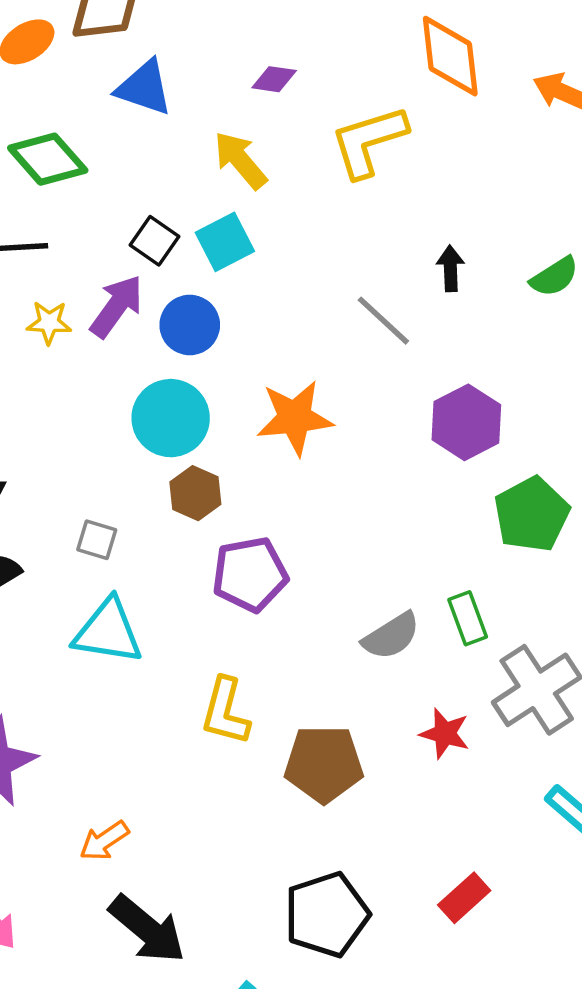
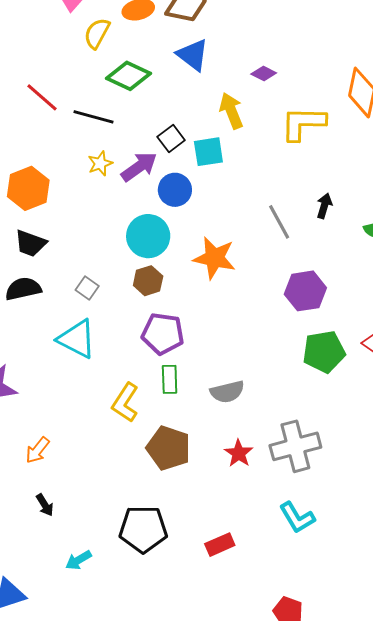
green diamond: (48, 159) -> (129, 76), turned -42
yellow star: (49, 323) -> (100, 163), turned 30
green rectangle: (468, 618) -> (170, 379), moved
orange arrow: (104, 841) -> (38, 450), turned -36
black arrow: (147, 929) -> (45, 505), size x0.5

